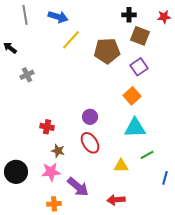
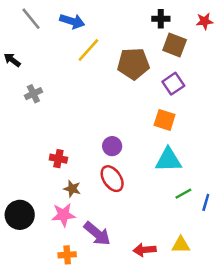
gray line: (25, 15) -> (31, 19), turned -30
orange square: (132, 96) -> (165, 120), turned -30
yellow triangle: (121, 166) -> (181, 245), moved
blue line: (165, 178) -> (206, 202), moved

